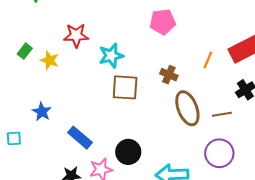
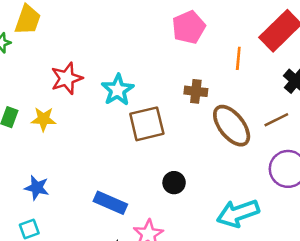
pink pentagon: (163, 22) -> (189, 27), moved
blue star: (42, 112) -> (37, 188), moved
black circle: (128, 152) -> (174, 183), moved, size x0.7

